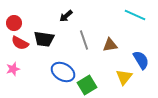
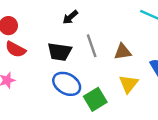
black trapezoid: (44, 39) -> (60, 52), moved
yellow triangle: (124, 77) -> (129, 84), moved

